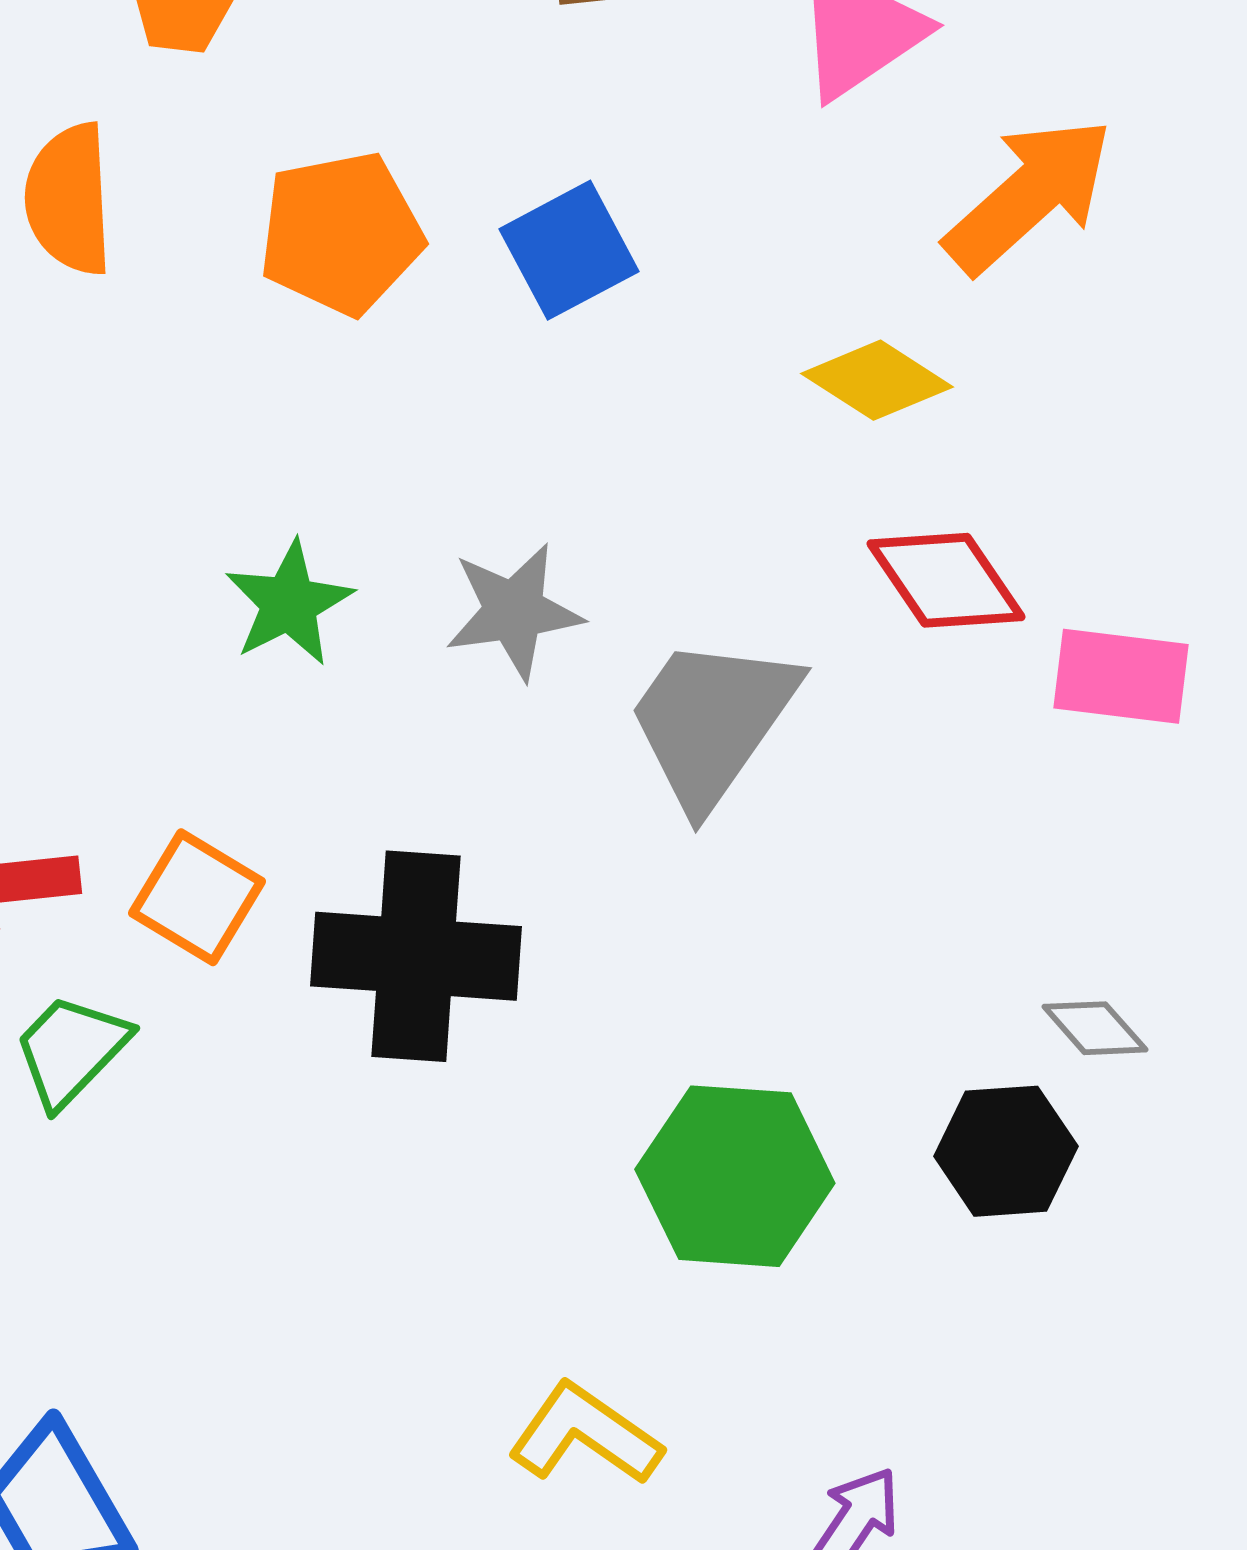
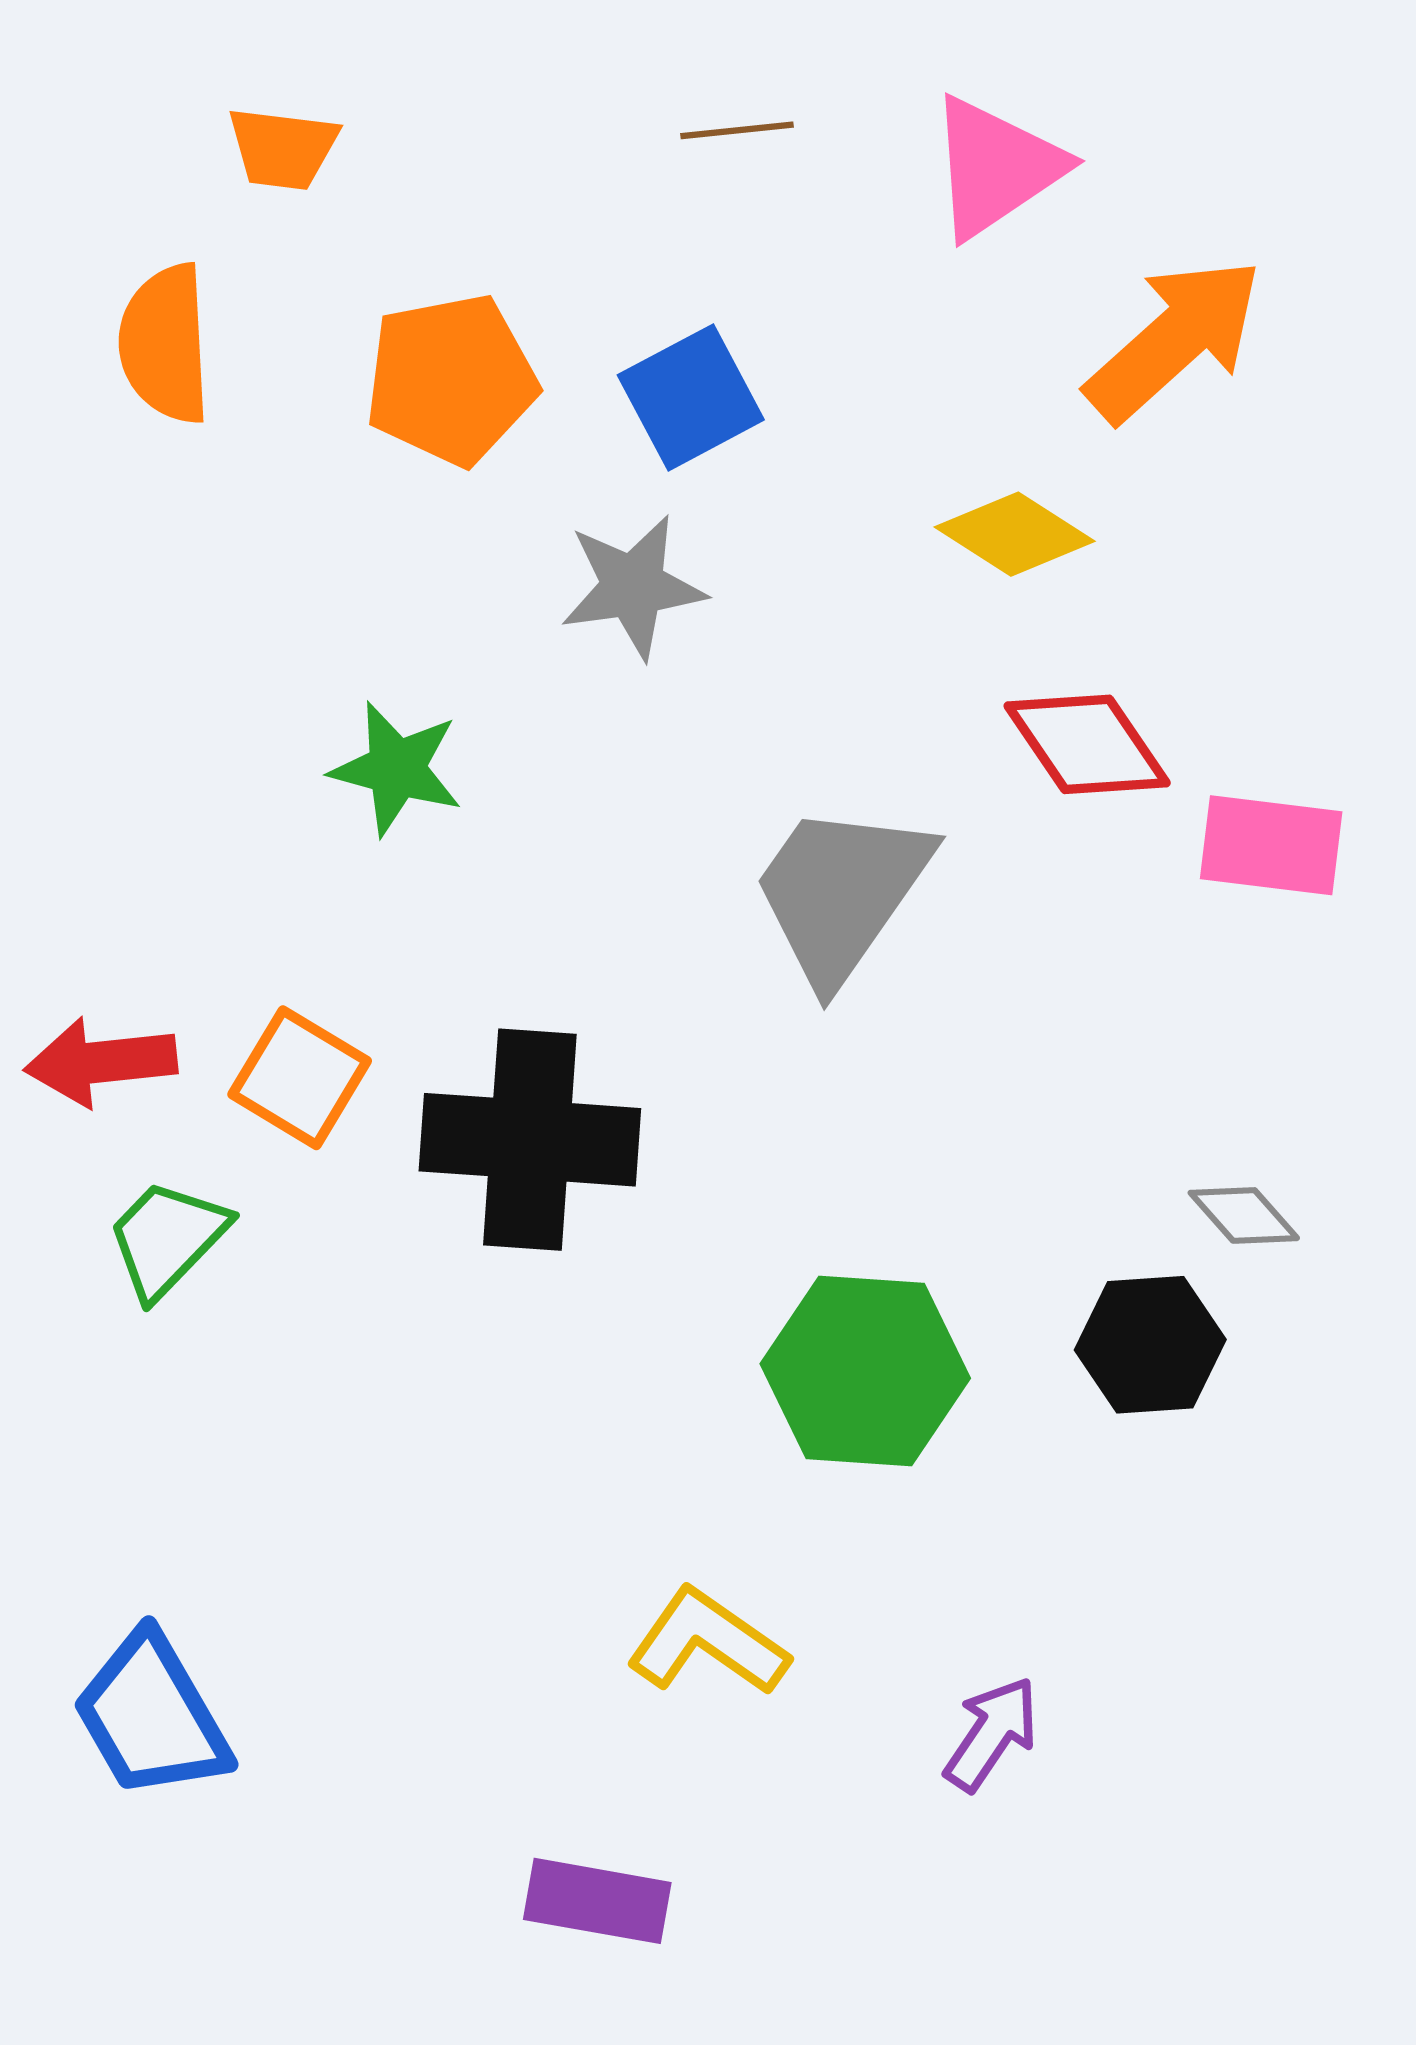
green star: (289, 603) -> (396, 769), turned -30
gray star: (514, 611) -> (633, 587), moved

